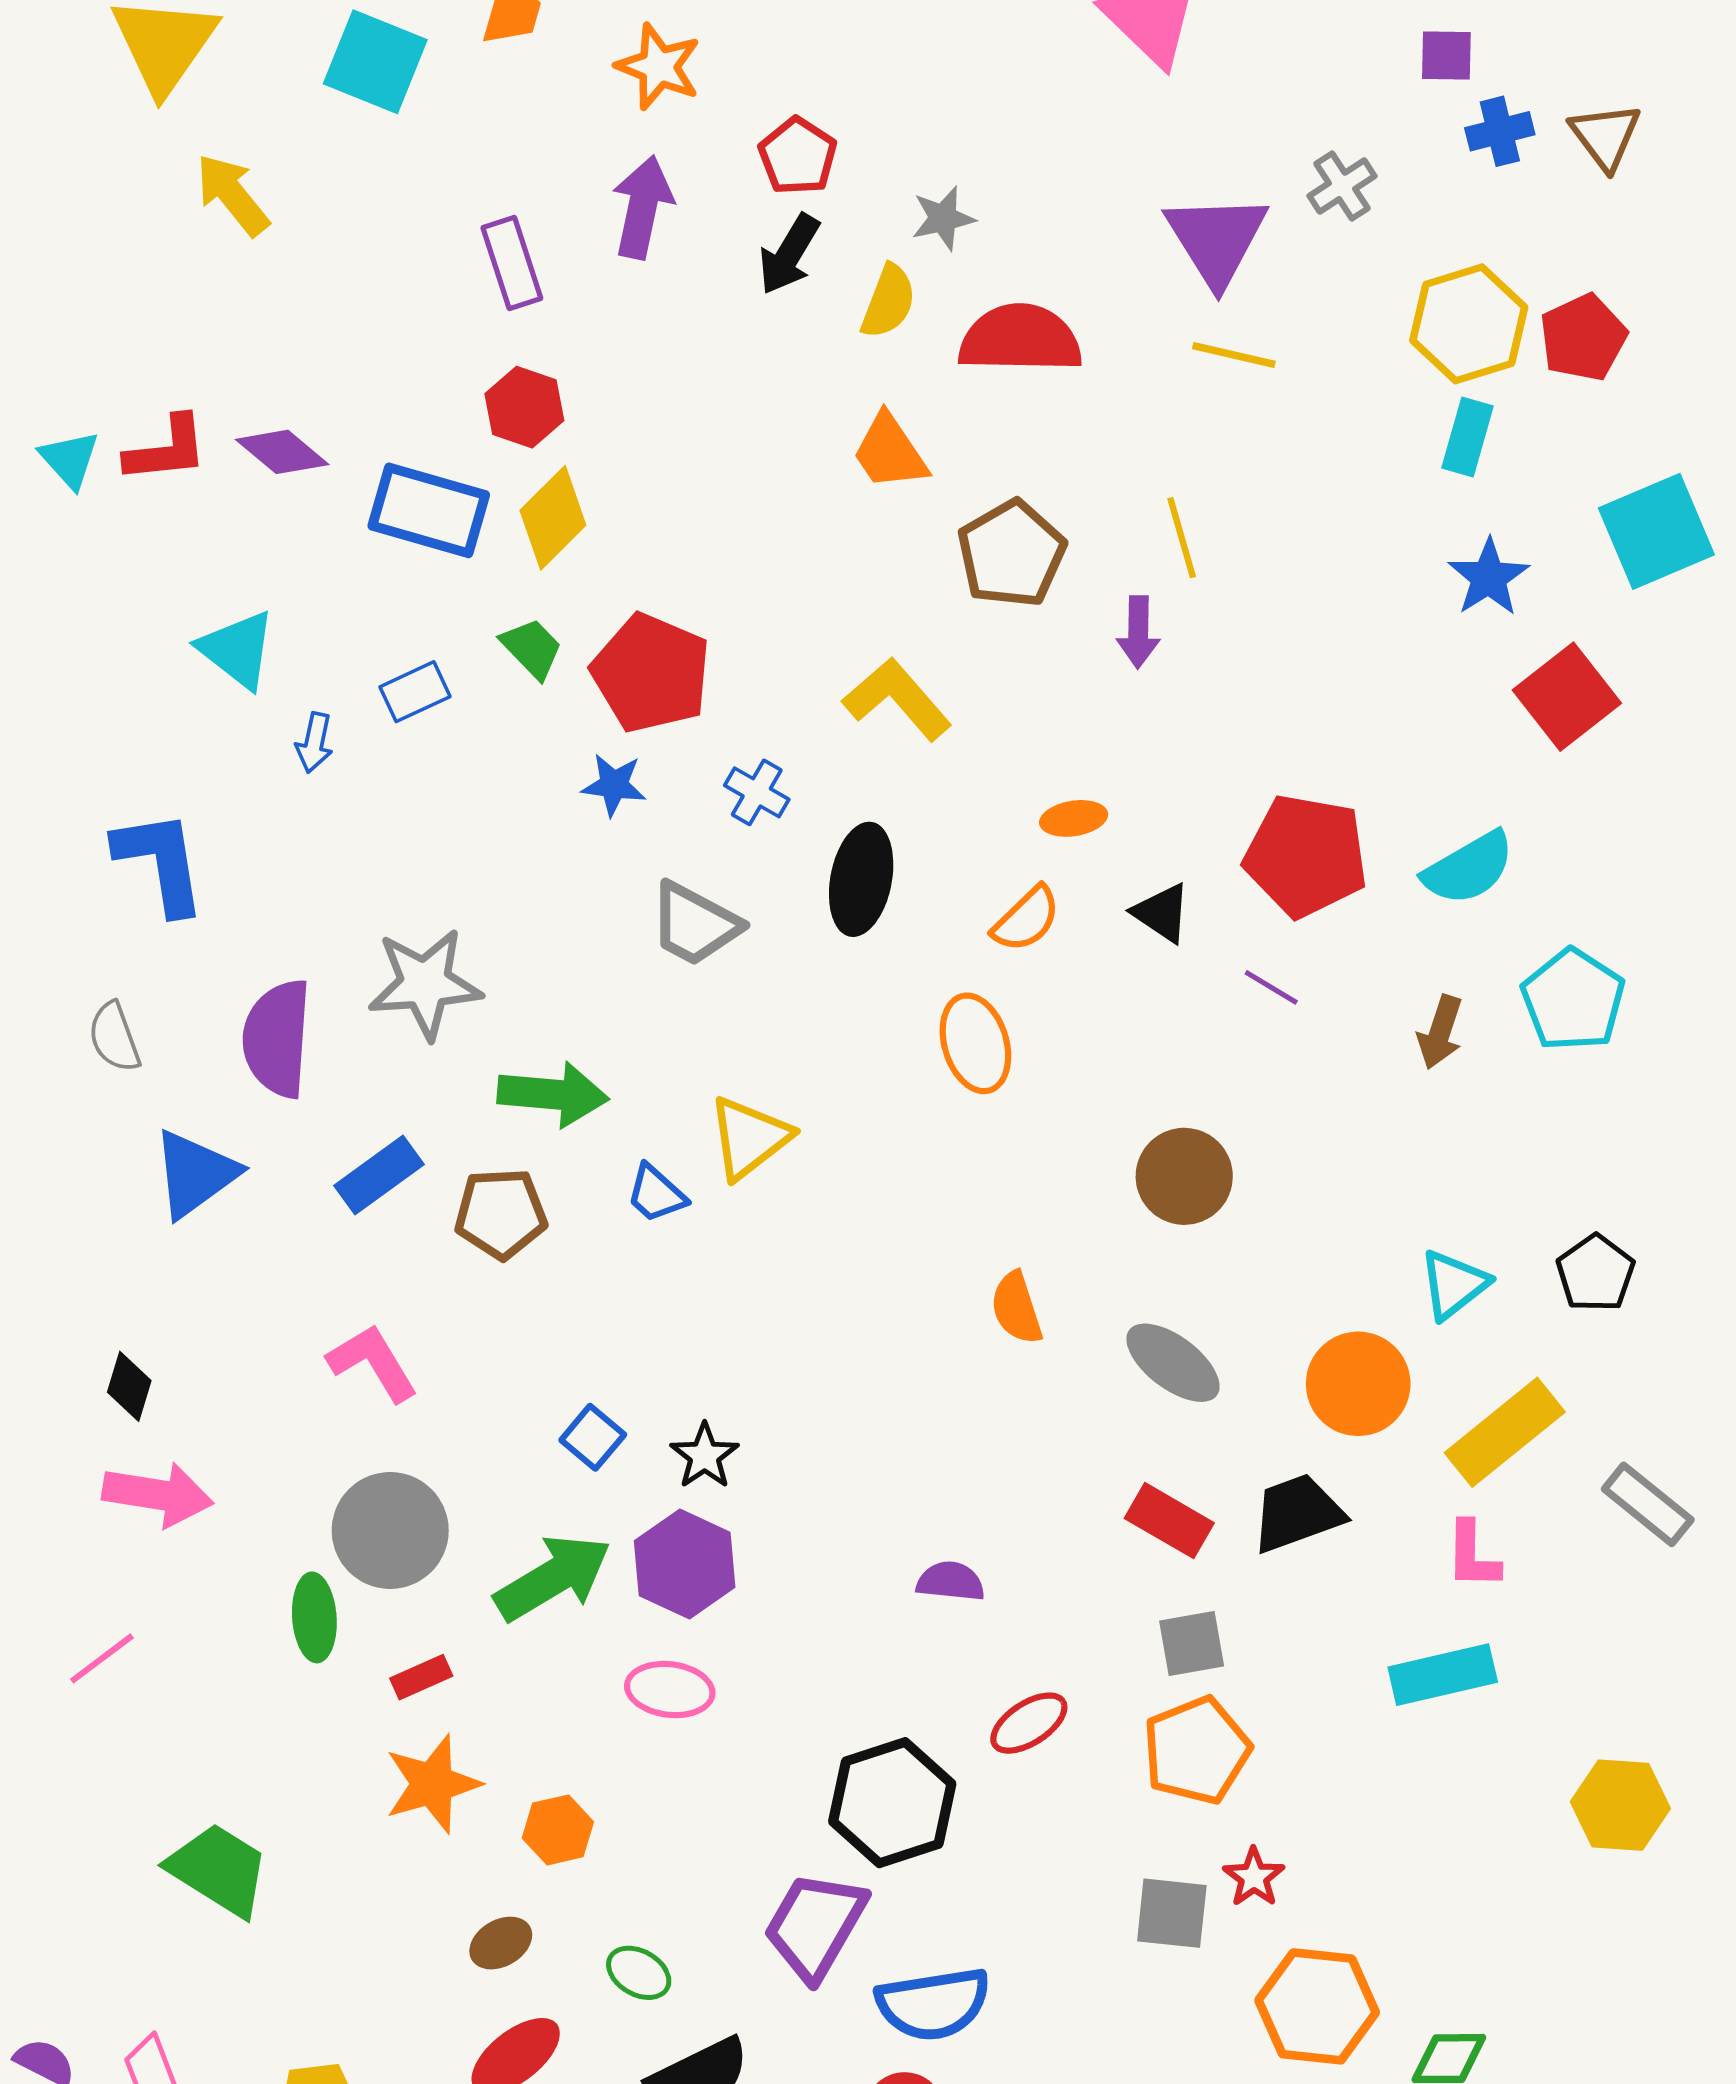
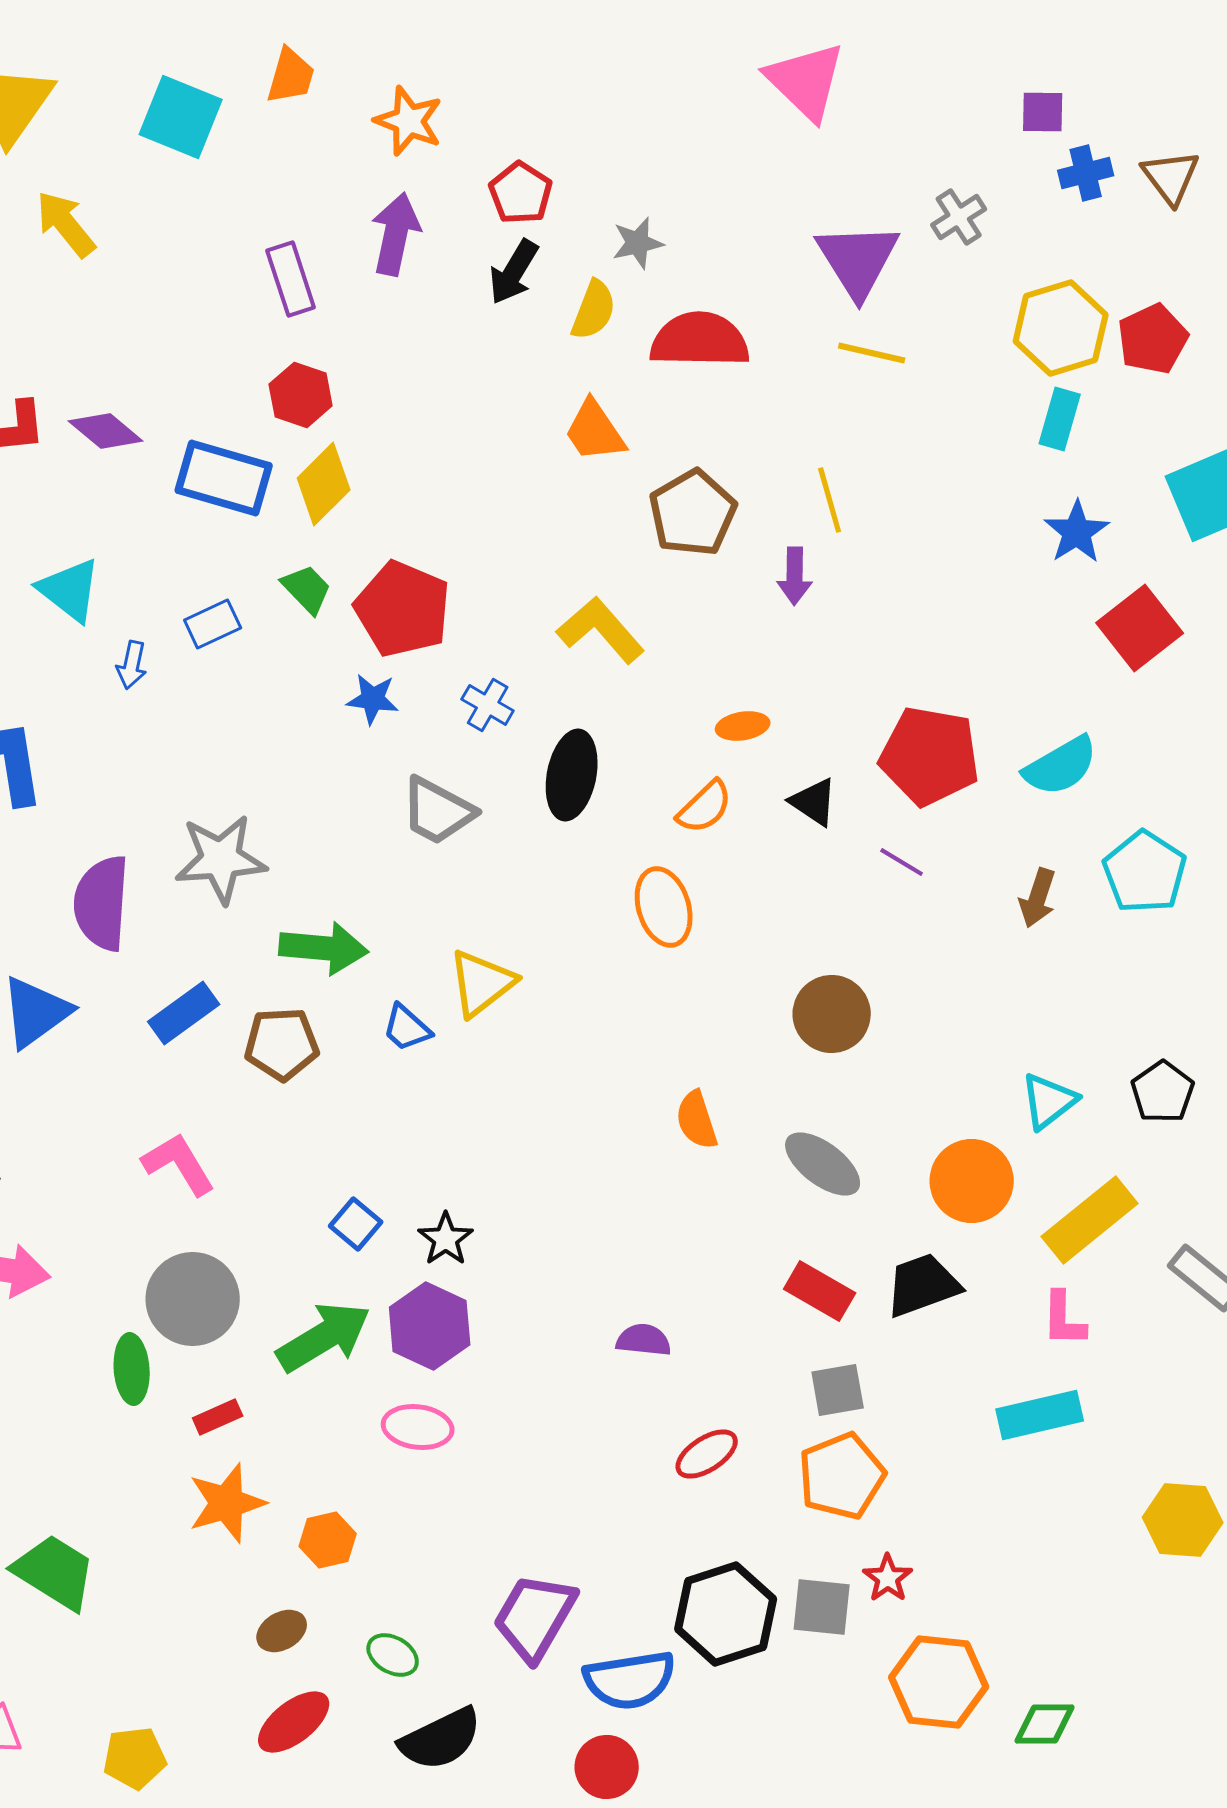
black hexagon: (892, 1803) -> (726, 1614), moved

